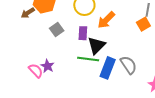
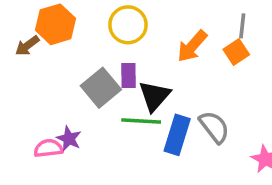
orange arrow: (106, 20) -> (192, 46), moved
gray square: (57, 30) -> (101, 88), moved, size x1.5
pink semicircle: (36, 71) -> (48, 148), turned -49

